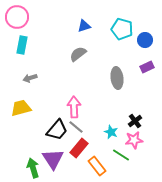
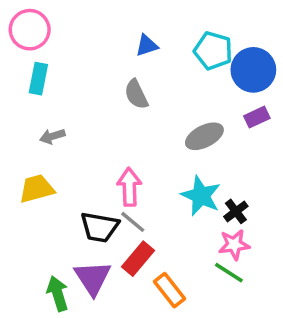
blue circle: (145, 40) -> (253, 70), size x1.6
gray semicircle: (78, 54) -> (136, 94), turned -78
gray ellipse: (117, 78) -> (204, 136), turned 70
black trapezoid: (57, 130) -> (100, 227), turned 60
cyan star: (111, 132) -> (201, 196), moved, size x1.6
green line: (121, 155) -> (229, 273), moved

